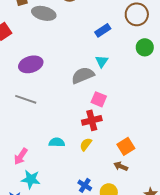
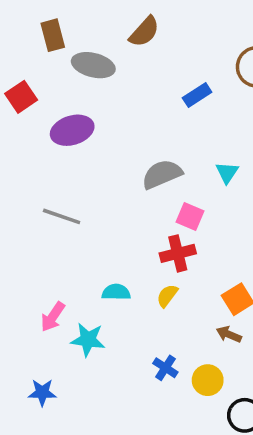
cyan triangle: (102, 61) -> (227, 172), moved
purple ellipse: (31, 64) -> (72, 130), moved
cyan star: (31, 179) -> (88, 340), moved

